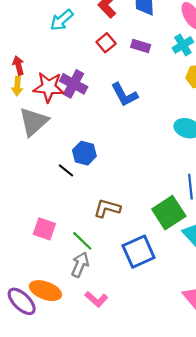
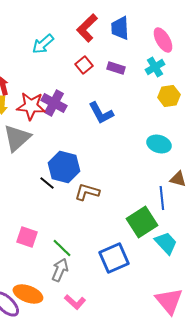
blue hexagon: (84, 153) -> (64, 167), size x1.4
brown L-shape: (107, 208) -> (87, 192), moved

